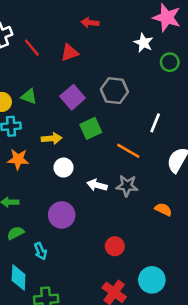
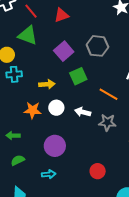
green triangle: (29, 96) -> (28, 35), moved, size x1.5
orange star: (18, 159) -> (32, 110), moved
white arrow: (97, 185) -> (83, 112), moved
cyan arrow: (40, 251) -> (49, 174), moved, turned -72

